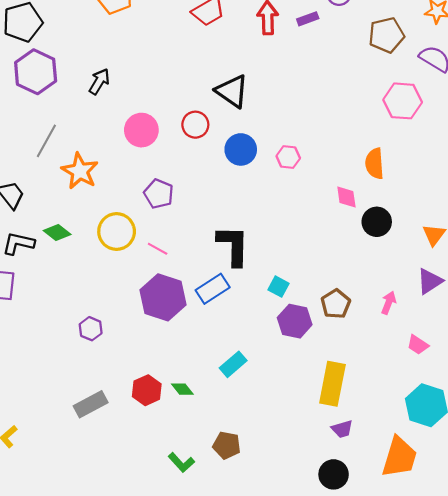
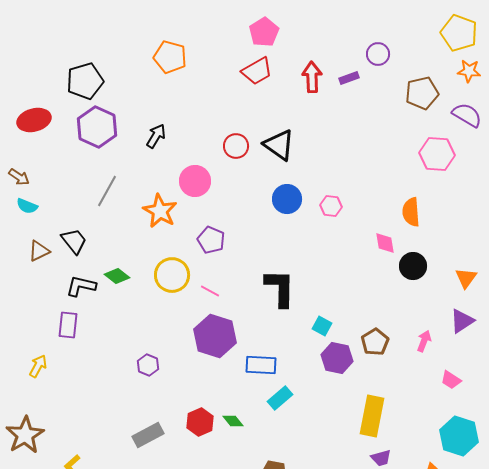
red circle: (195, 125) -> (236, 146), moved
orange star: (80, 171) -> (160, 211), moved
blue rectangle: (213, 289) -> (261, 365), moved, turned 36

